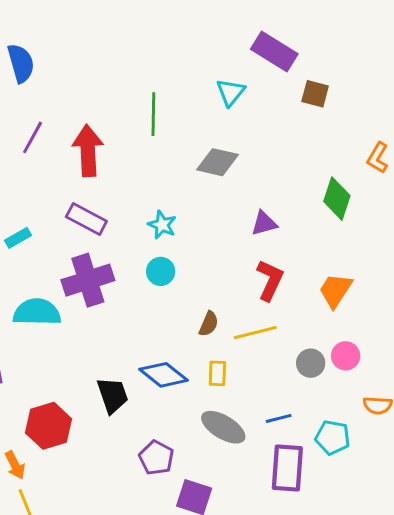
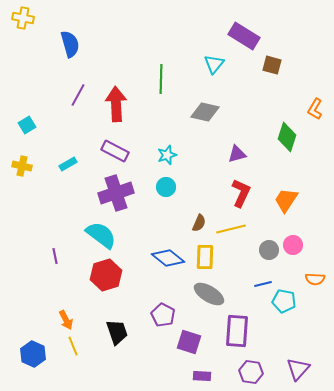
cyan star: (162, 225) -> (167, 155), turned 30
cyan semicircle: (37, 312) -> (101, 235), moved, turned 36
yellow rectangle: (217, 373) -> (205, 257), size x1.4
black trapezoid: (113, 395) -> (117, 332), moved
blue line: (279, 418) -> (263, 284), moved
red hexagon: (49, 426) -> (106, 275), moved
purple rectangle: (287, 468) -> (237, 331), moved

